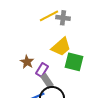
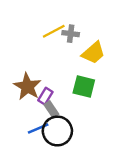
yellow trapezoid: (61, 47) -> (93, 53), moved
brown star: (27, 62) -> (27, 87), size x1.6

